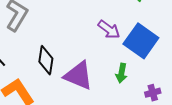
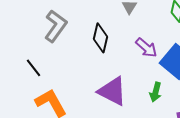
black diamond: (46, 60) -> (101, 38), moved

